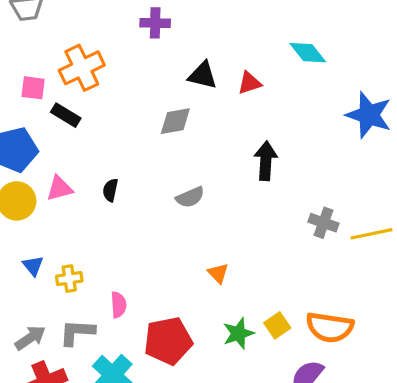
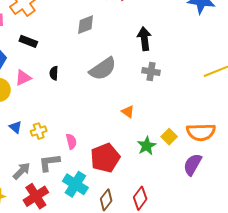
black rectangle: (66, 115) -> (28, 41), moved
gray semicircle: (190, 197) -> (103, 69), size x1.6
gray cross: (324, 223) -> (151, 71), moved

